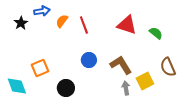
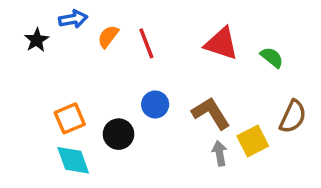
brown semicircle: (168, 67) -> (293, 117), turned -132
cyan diamond: (17, 86) -> (73, 160), moved
black circle: (66, 88) -> (119, 134), moved

